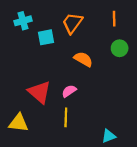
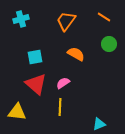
orange line: (114, 19) -> (104, 17), turned -56
cyan square: (46, 37) -> (35, 57), moved

